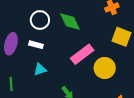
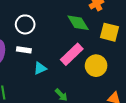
green diamond: (70, 22) -> (78, 23), moved
cyan triangle: (40, 69) -> (40, 68), moved

